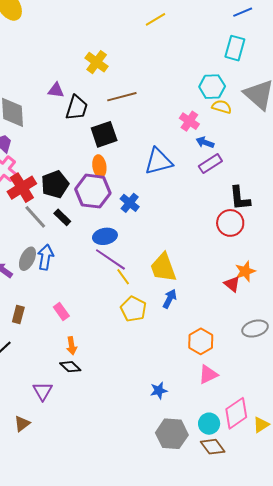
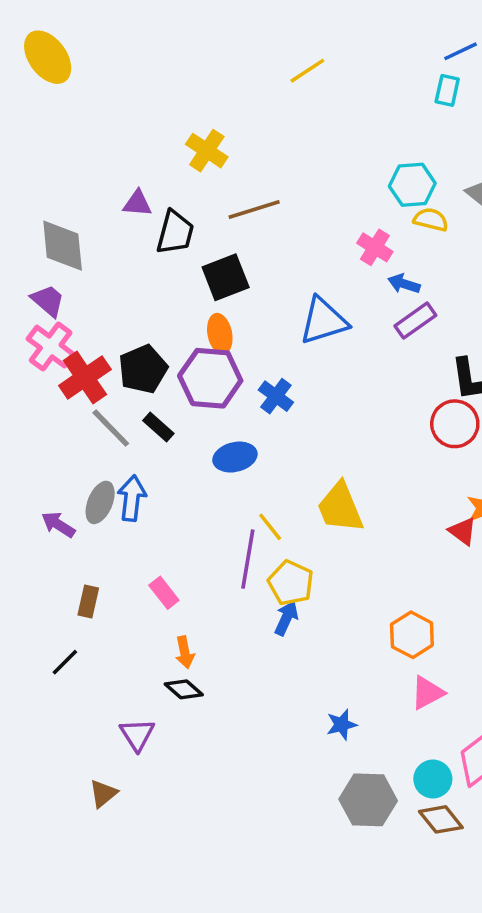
cyan rectangle: (235, 48) -> (447, 90), moved, size x0.7
purple line: (110, 259) -> (248, 559), moved, turned 68
blue arrow: (170, 299) -> (286, 618), moved

